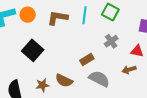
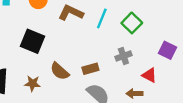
black square: (33, 50) -> (32, 41), turned -35
brown semicircle: (64, 81) -> (60, 71), moved

